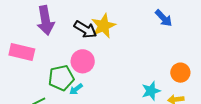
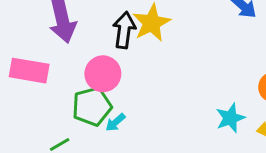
black arrow: (85, 29) -> (124, 30), turned -110
pink circle: (83, 61) -> (103, 74), moved

